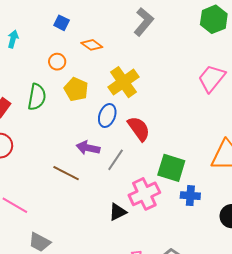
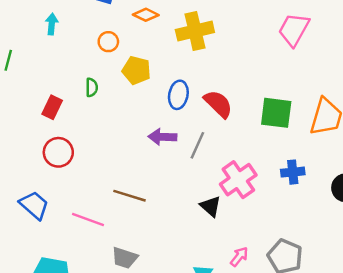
yellow cross: (123, 82) -> (195, 31), moved, turned 32
green semicircle: (37, 97) -> (92, 87), size x0.6
green square: (171, 168) -> (276, 113), moved
brown line: (66, 173) -> (129, 196), moved
black triangle: (118, 212) -> (211, 206), turned -42

